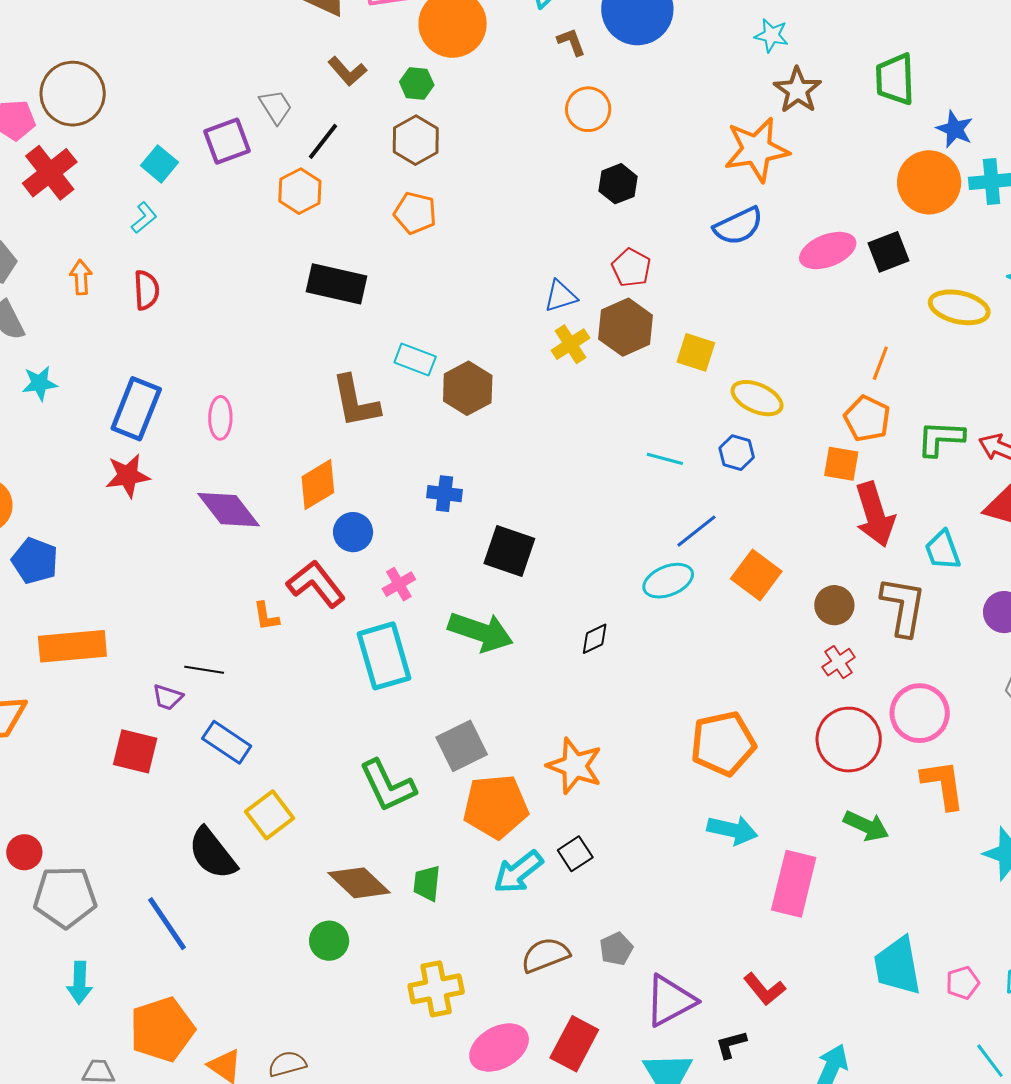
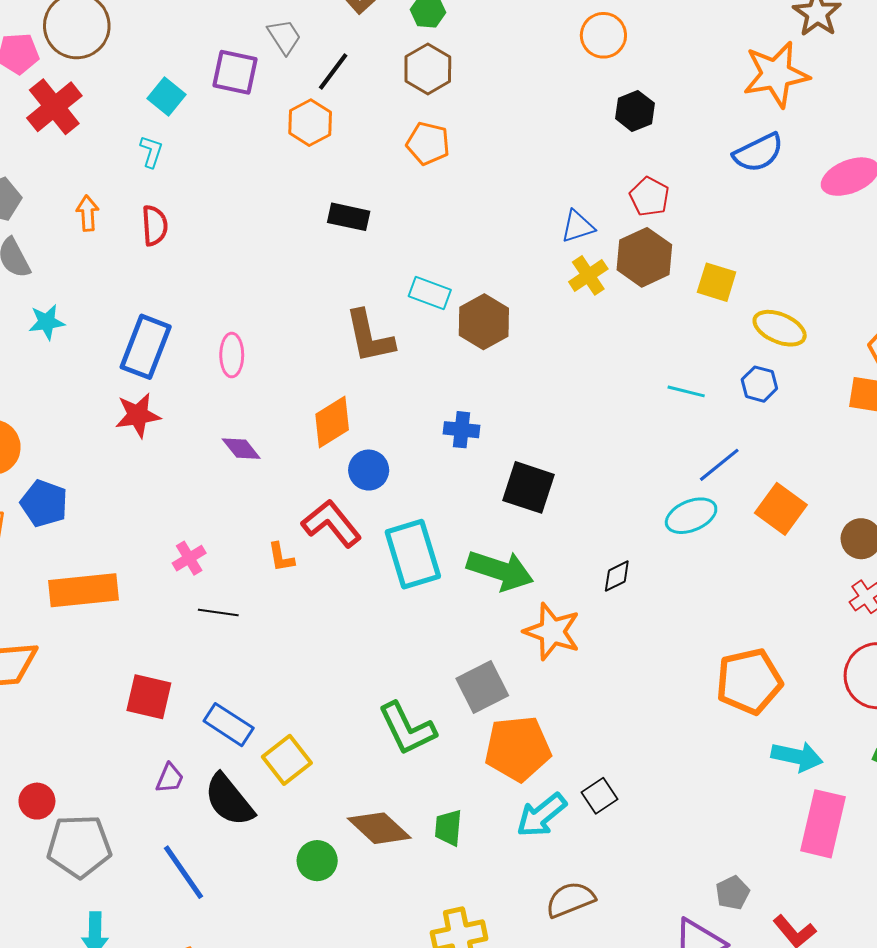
purple square: (227, 141) -> (235, 72), turned 33
cyan L-shape: (144, 218) -> (151, 152), turned -32
black rectangle: (336, 284) -> (349, 217), size x0.7
purple diamond: (229, 510) -> (241, 449), size x0.6
pink cross: (399, 584) -> (189, 558), moved
cyan rectangle: (384, 656) -> (413, 554), moved
purple trapezoid: (168, 697) -> (170, 778), moved, turned -84
blue rectangle: (227, 742) -> (229, 725), moved
orange star: (575, 766) -> (552, 632), moved
cyan arrow: (732, 830) -> (797, 757), moved
green circle: (329, 941) -> (317, 861), moved
gray pentagon: (616, 949) -> (733, 893), moved

